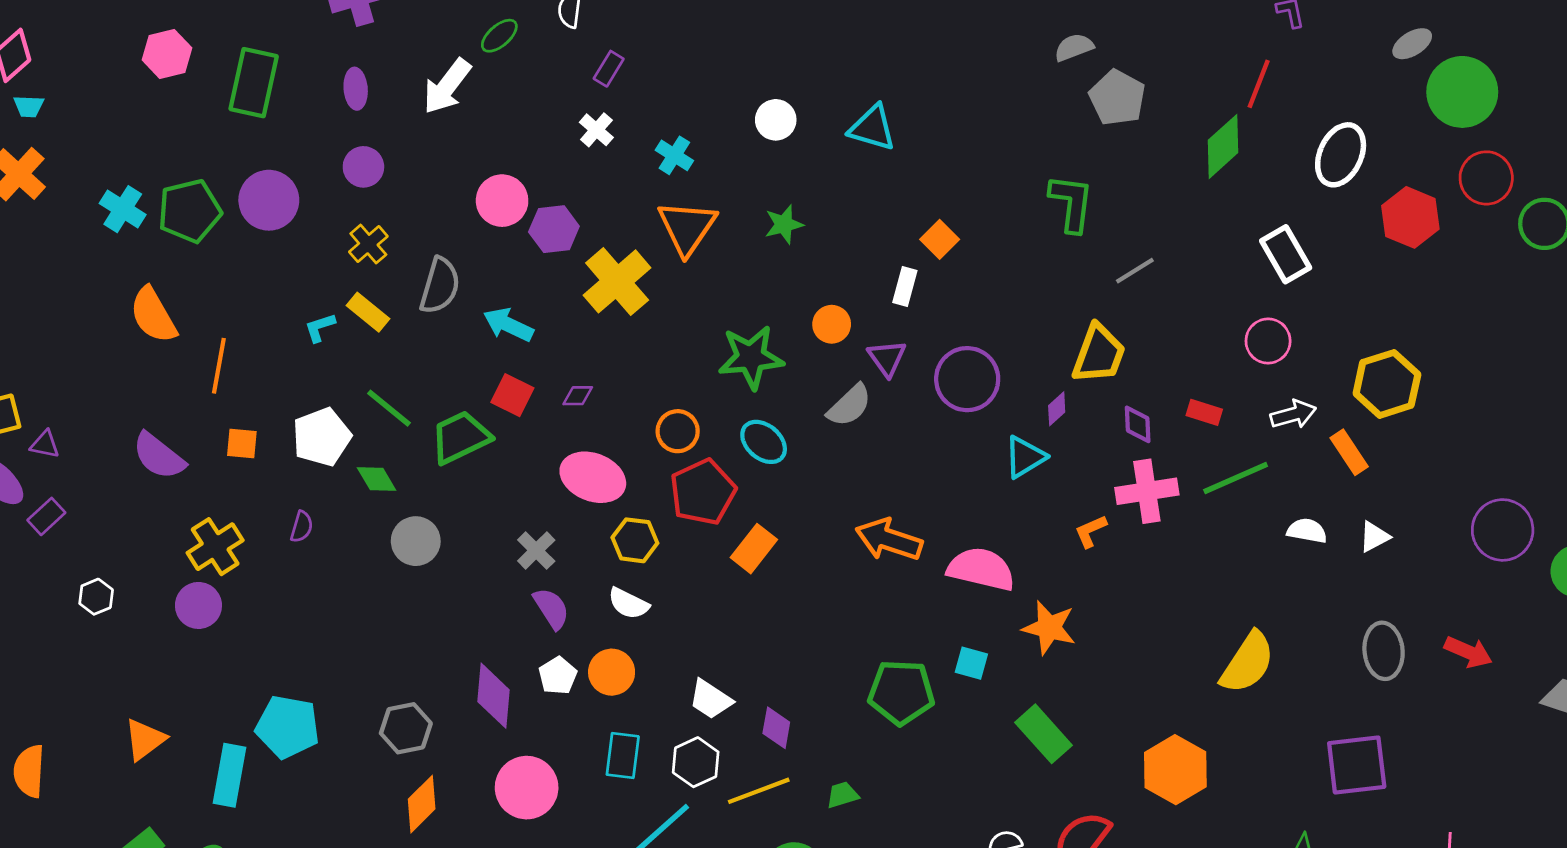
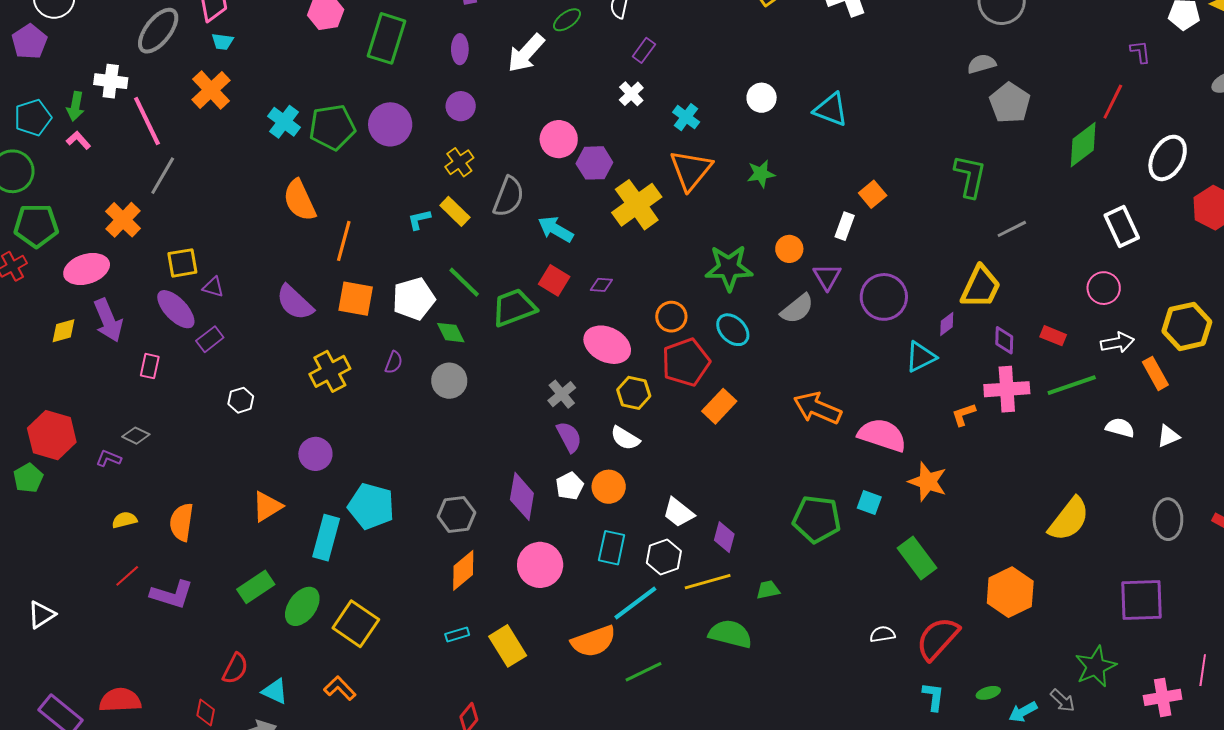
orange square: (242, 444) -> (356, 299), size x1.5
gray circle: (416, 541) -> (449, 381), moved
purple circle: (198, 605) -> (315, 454), moved

